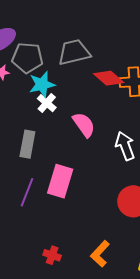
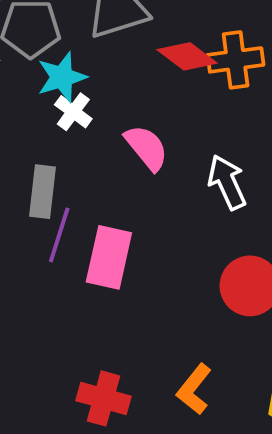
purple line: (27, 192) -> (59, 235), moved
red cross: (52, 255) -> (104, 398), size x1.5

